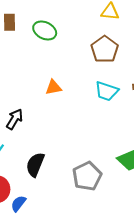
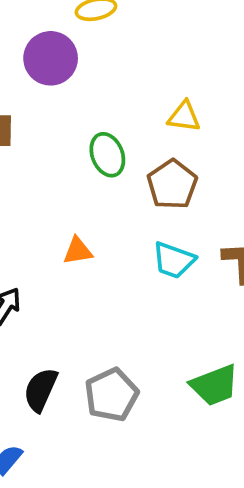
green ellipse: (45, 30) -> (107, 155), moved, turned 40
gray pentagon: (87, 176) -> (112, 395), moved

